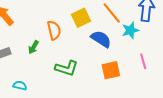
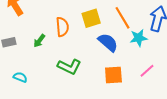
pink line: (143, 61) -> (147, 71), turned 56

